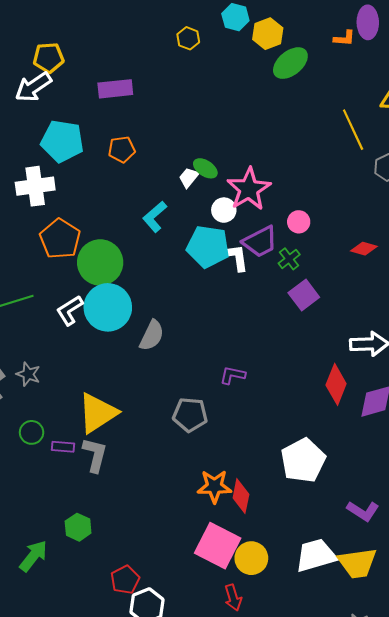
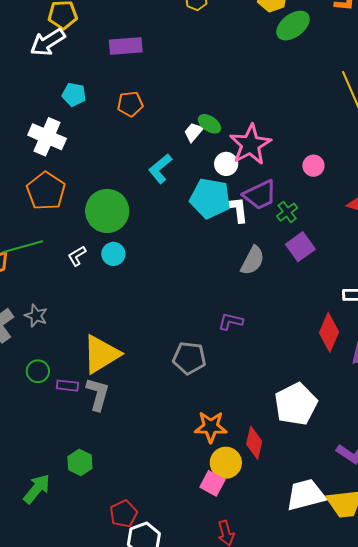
cyan pentagon: (62, 141) -> (74, 95), size x0.6
white cross: (35, 186) -> (47, 137), turned 30
pink circle: (299, 222) -> (313, 166), moved
orange pentagon: (60, 239) -> (46, 191), moved
cyan circle: (108, 307) -> (113, 254), size x0.5
white L-shape: (70, 310) -> (77, 256), size x0.7
gray semicircle: (152, 335) -> (253, 260), moved
red diamond: (241, 496) -> (254, 443), moved
pink square: (218, 546) -> (212, 483), size x0.6
yellow circle: (251, 558) -> (226, 463), moved

